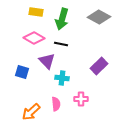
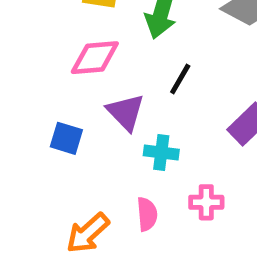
pink diamond: (34, 38) -> (95, 58), turned -35
black line: (61, 44) -> (180, 79), moved, turned -72

